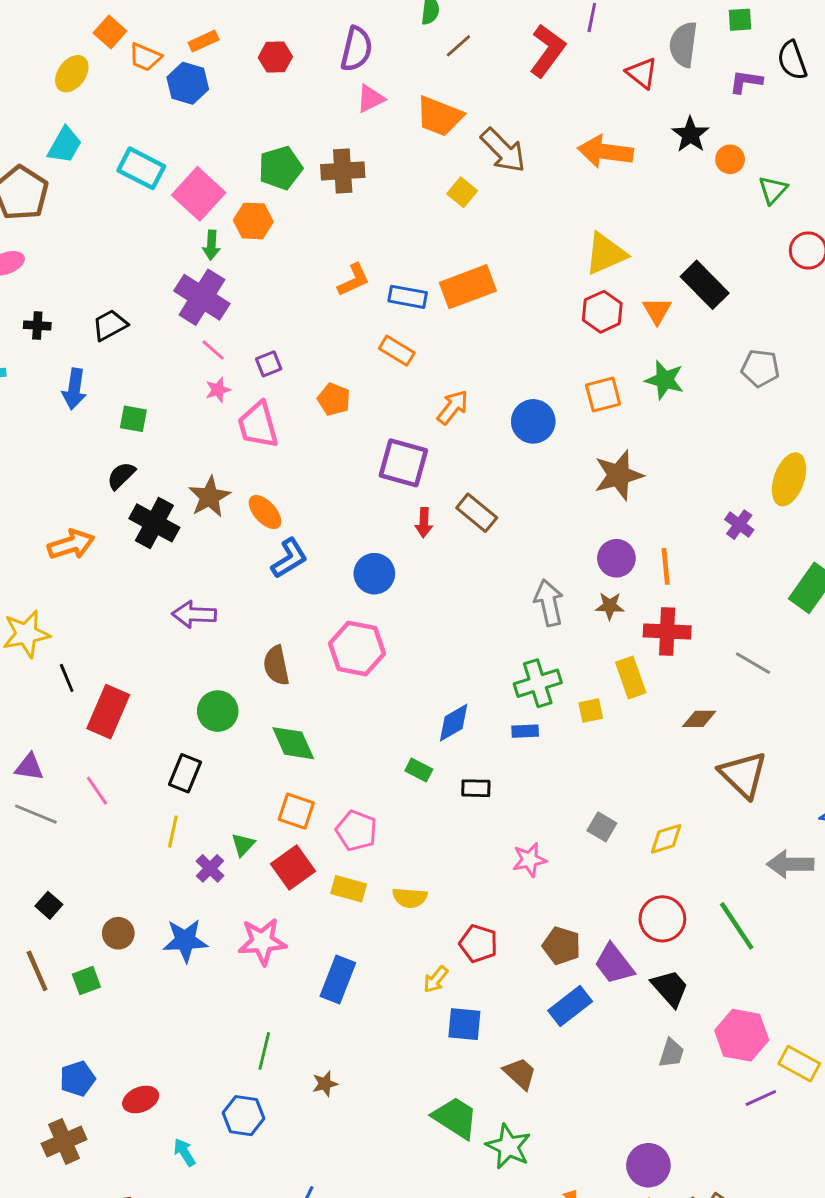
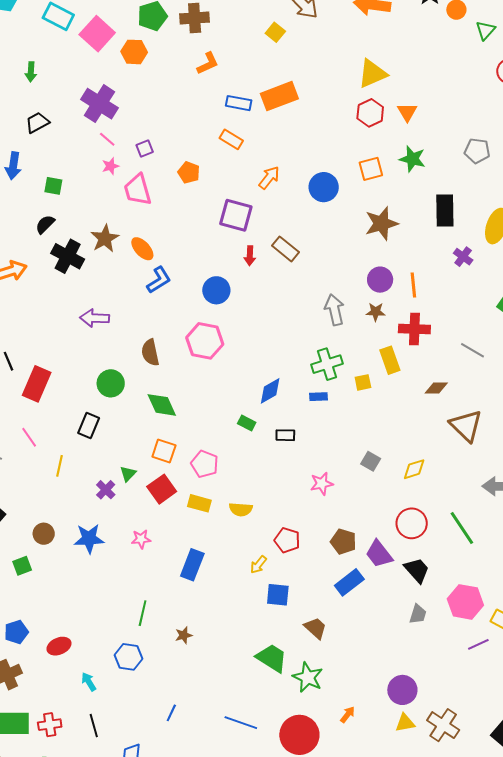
green arrow: (211, 245) -> (31, 72), moved
orange L-shape: (354, 280) -> (208, 63), moved
black rectangle: (705, 285) -> (445, 210), moved, turned 44
yellow line: (173, 832) -> (59, 466), moved
pink star: (262, 941) -> (141, 539), size x0.6

